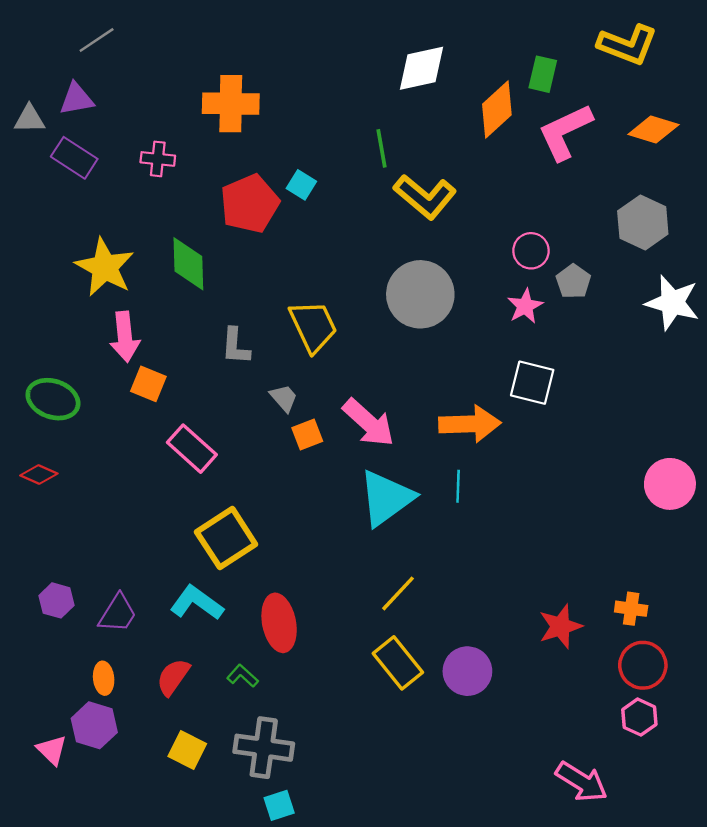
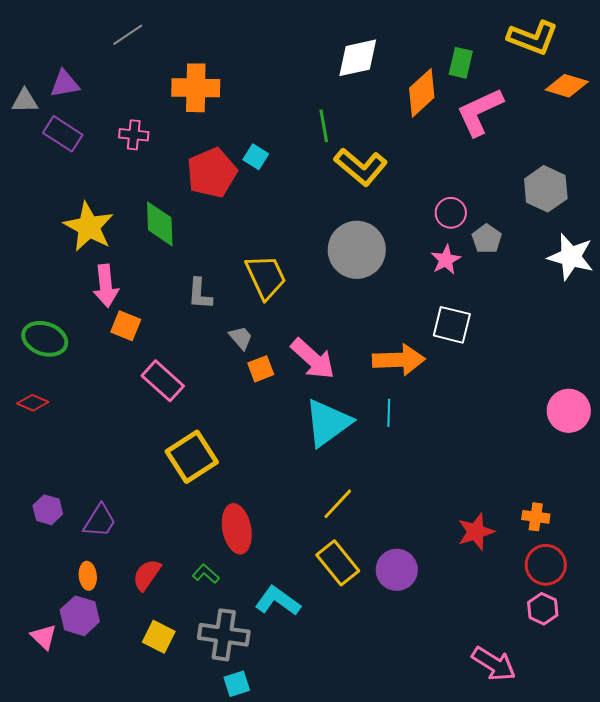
gray line: (97, 40) -> (128, 35), moved
orange diamond: (653, 130) -> (567, 86), moved
cyan L-shape: (197, 603) -> (278, 601), moved

